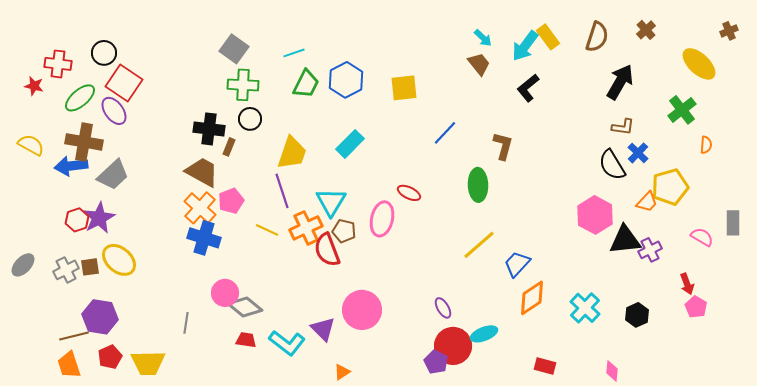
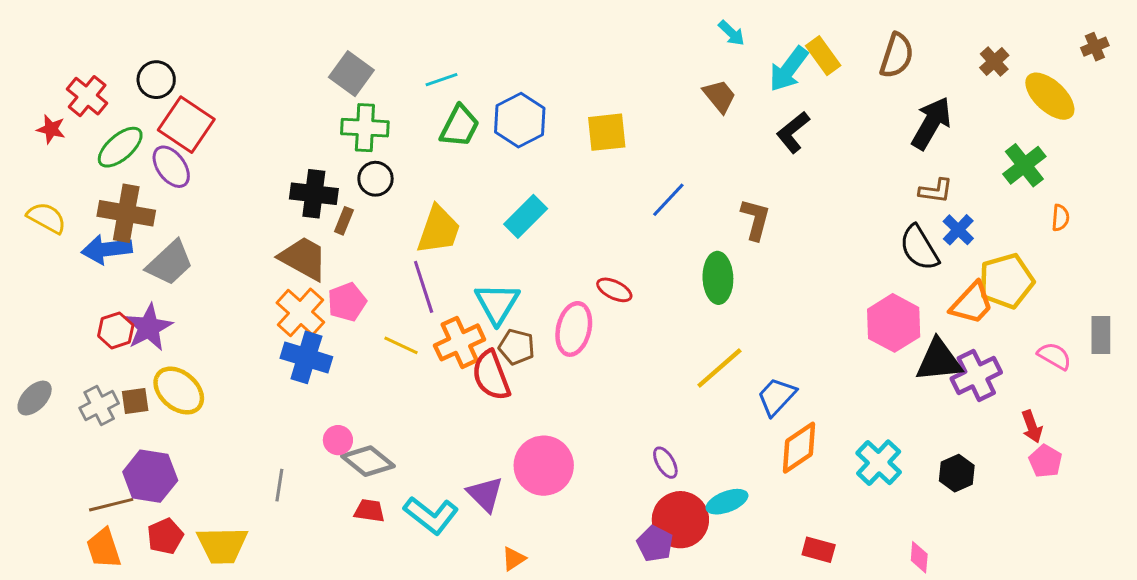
brown cross: (646, 30) -> (994, 62), moved
cyan arrow: (483, 38) -> (731, 33), moved
red cross: (58, 64) -> (87, 96), turned 32
orange trapezoid: (647, 202) -> (972, 303), size x1.4
purple cross: (650, 250) -> (976, 375), size x1.4
pink circle: (225, 293) -> (338, 440), size x0.7

